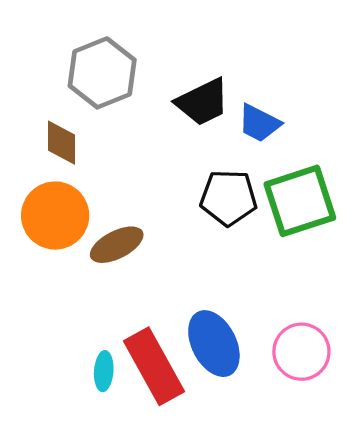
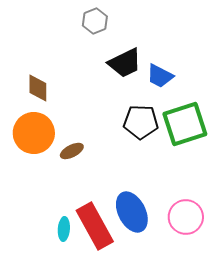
gray hexagon: (102, 73) -> (95, 21), moved, size x0.6
brown ellipse: (117, 245) -> (72, 151), size x0.7

